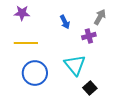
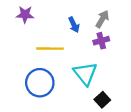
gray arrow: (100, 17) -> (102, 19), moved
yellow line: (26, 43) -> (50, 49), moved

